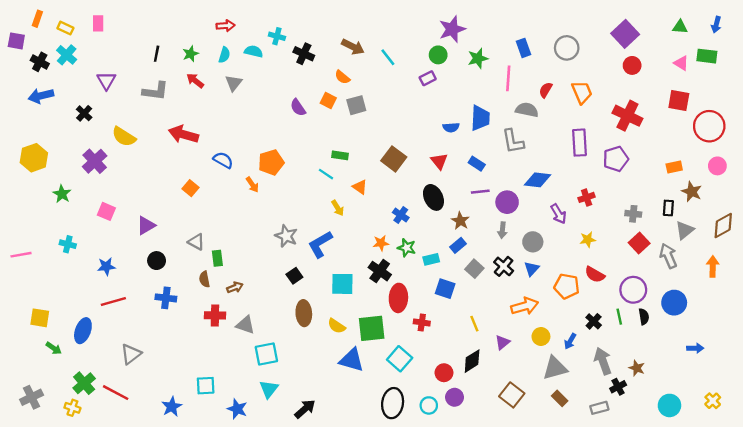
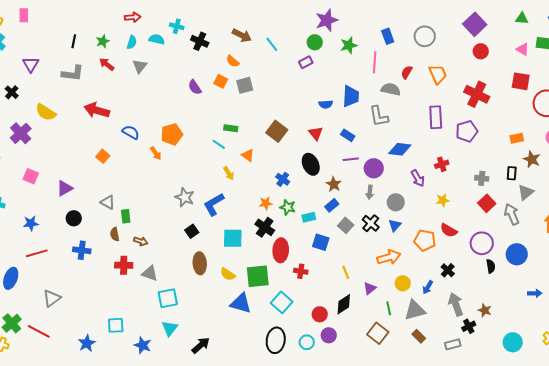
brown arrow: (235, 287) -> (141, 241), turned 40
green line: (619, 317) -> (389, 308), moved

